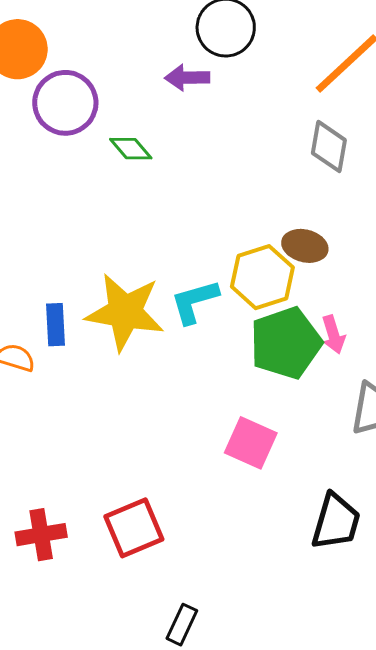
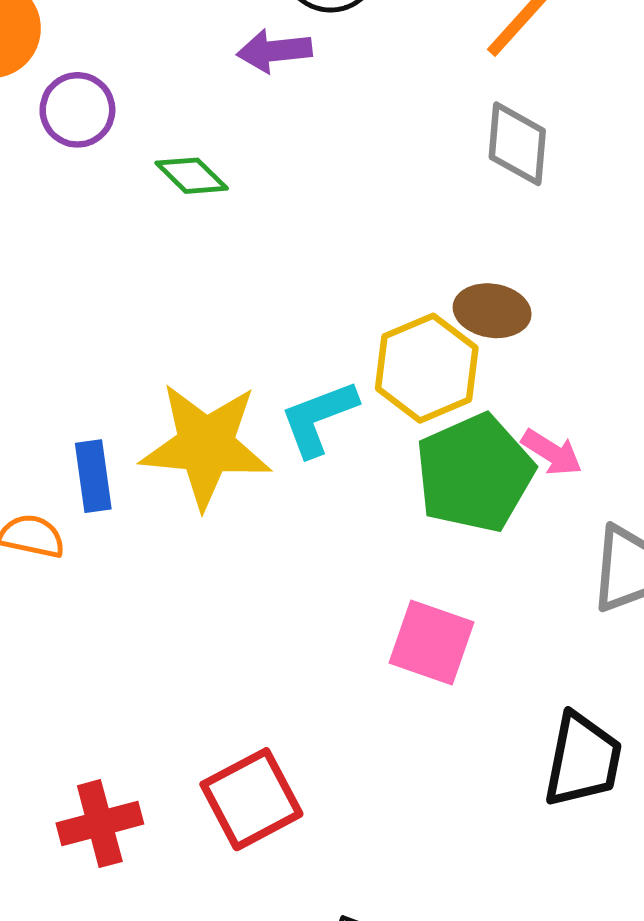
purple circle: (65, 103) -> (77, 110), size x0.7
pink arrow: (333, 335) -> (552, 452), turned -36

